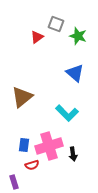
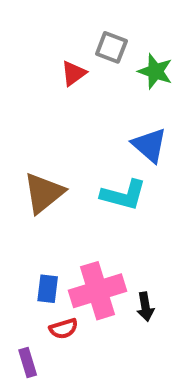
cyan L-shape: (67, 113) -> (123, 195), moved, turned -30

